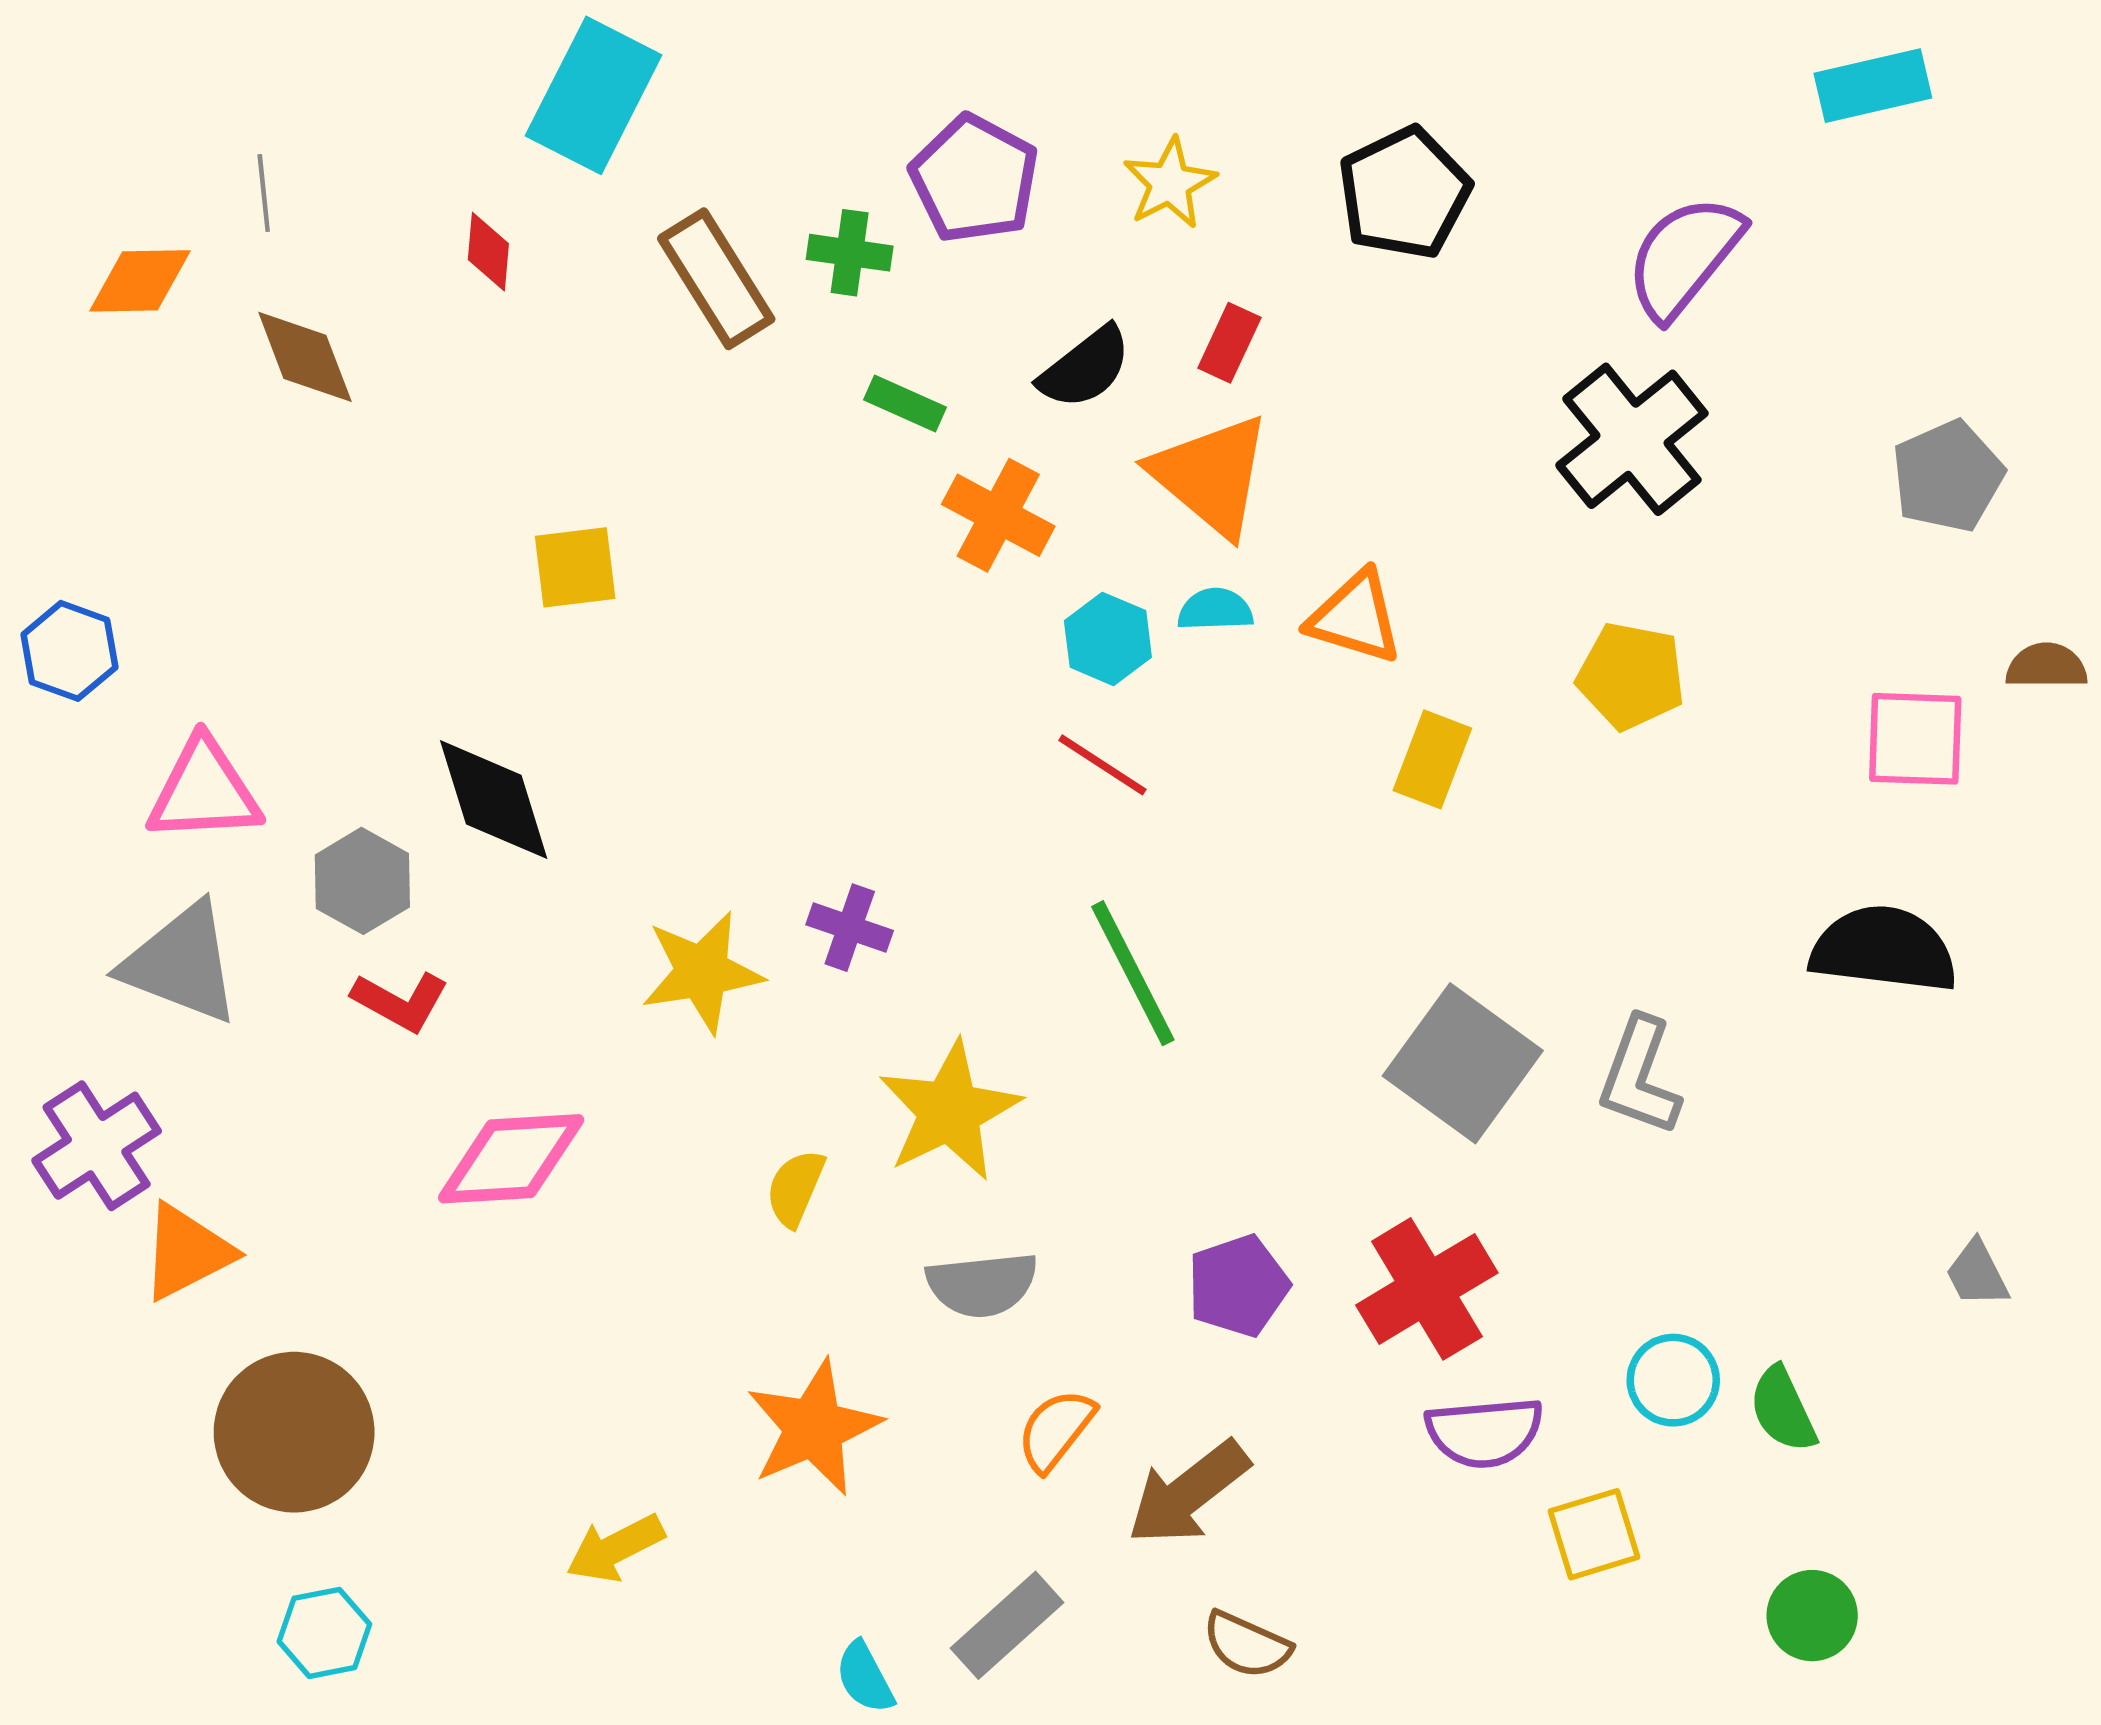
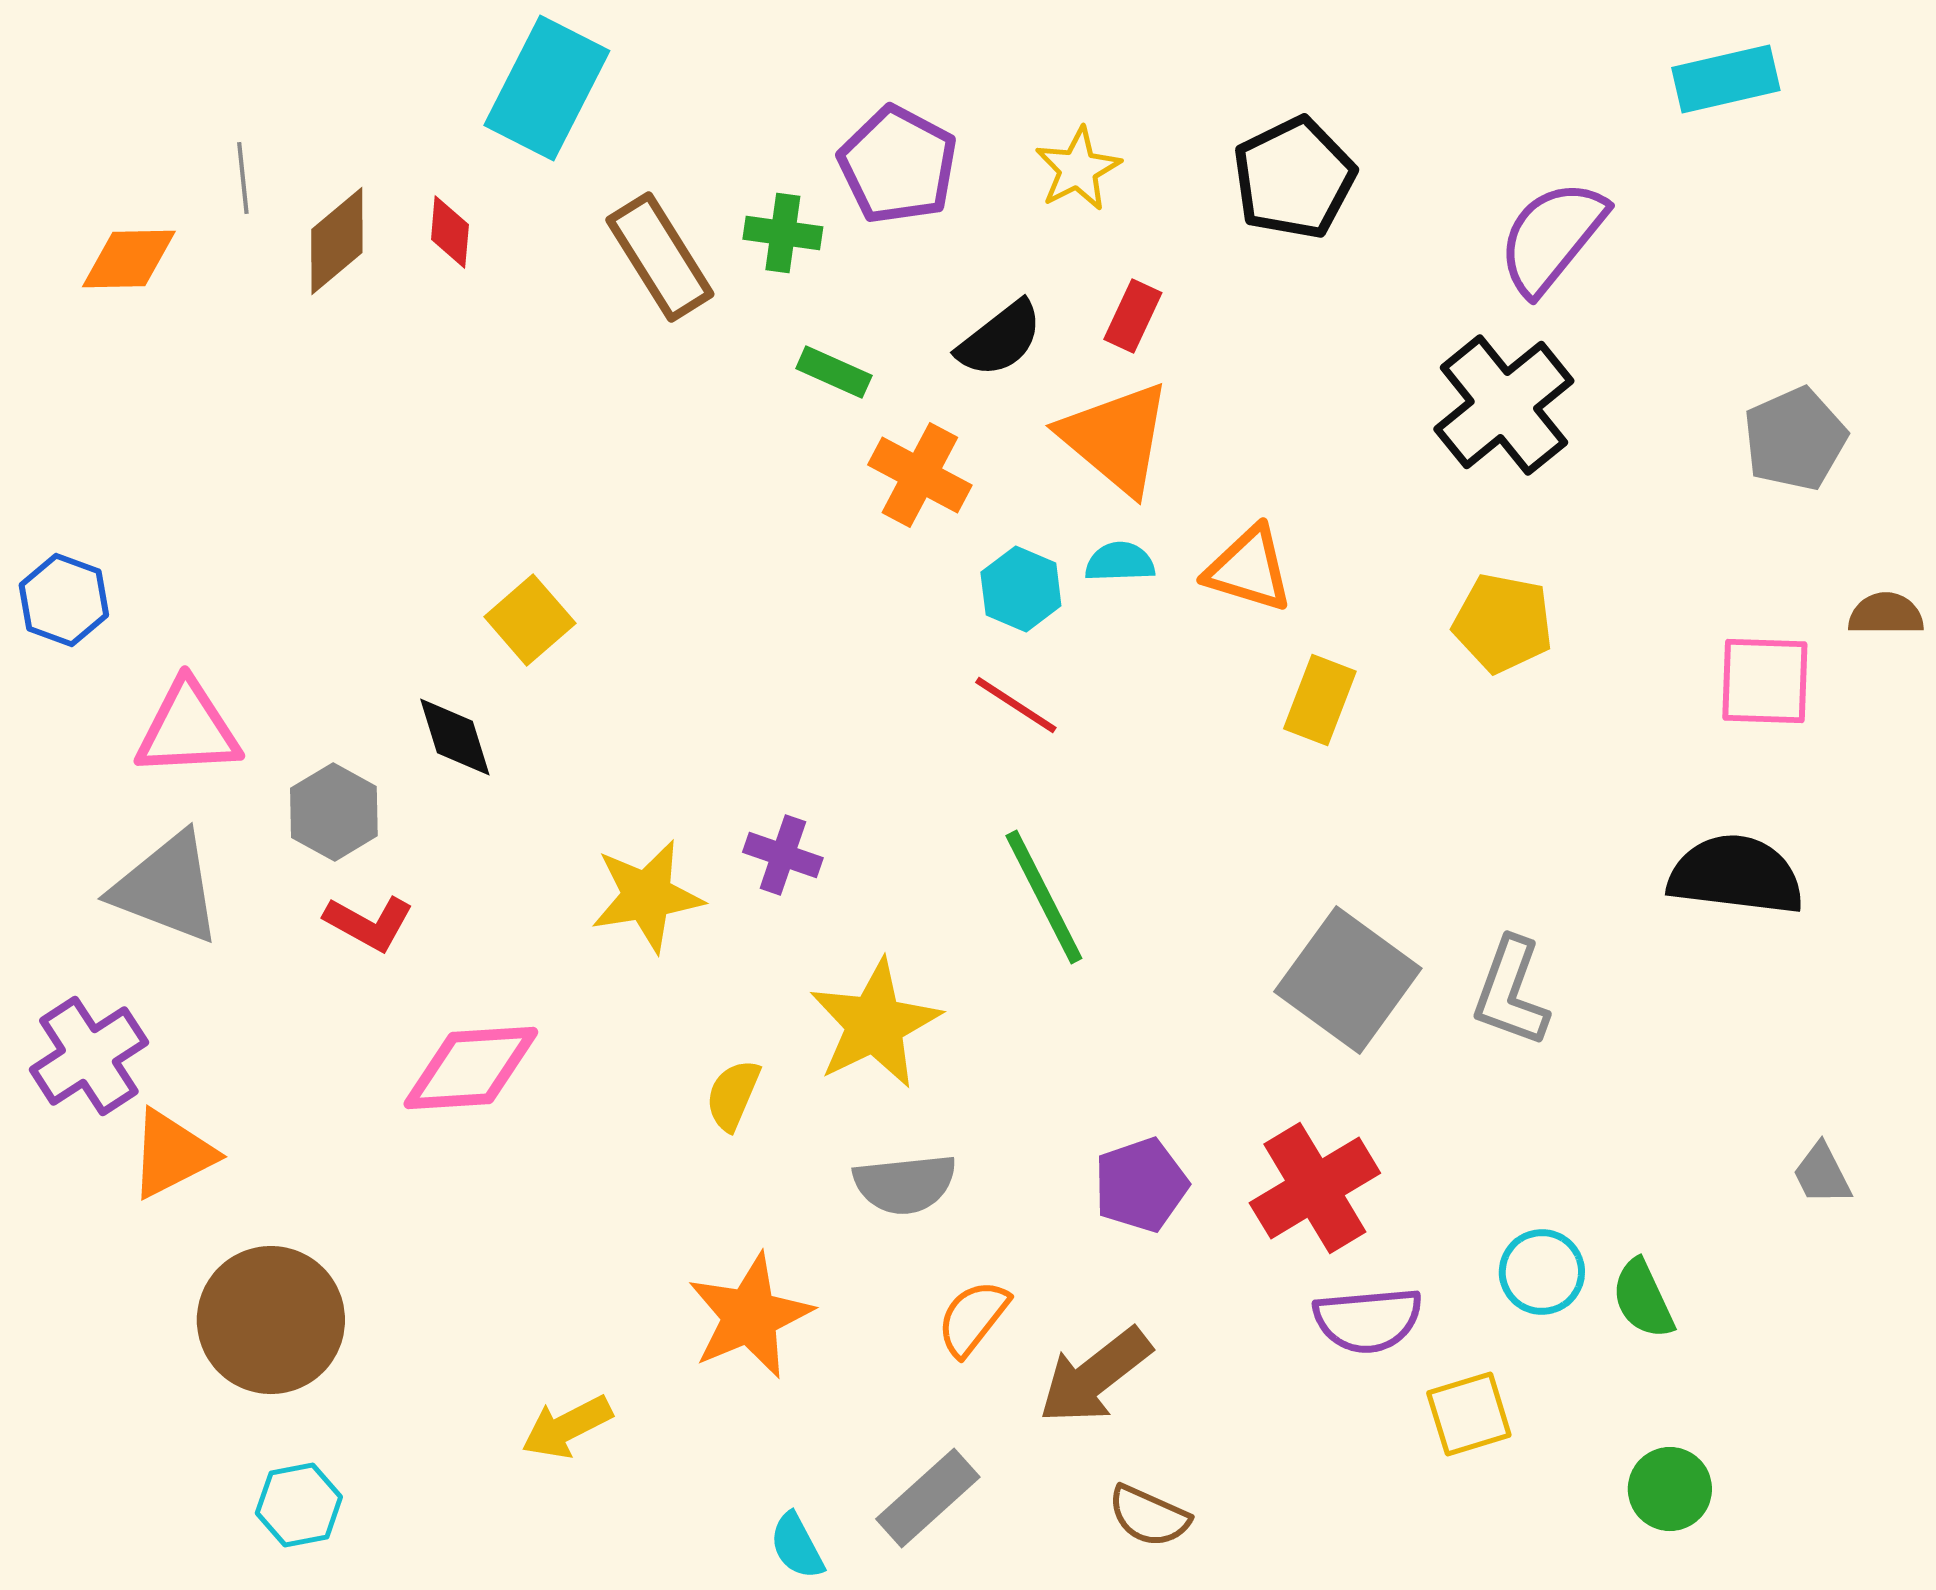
brown diamond: (305, 357) -> (337, 241), moved, turned 71
yellow square: (575, 567) -> (530, 620), moved, turned -34
black diamond: (494, 800) -> (455, 737), size x0.7

